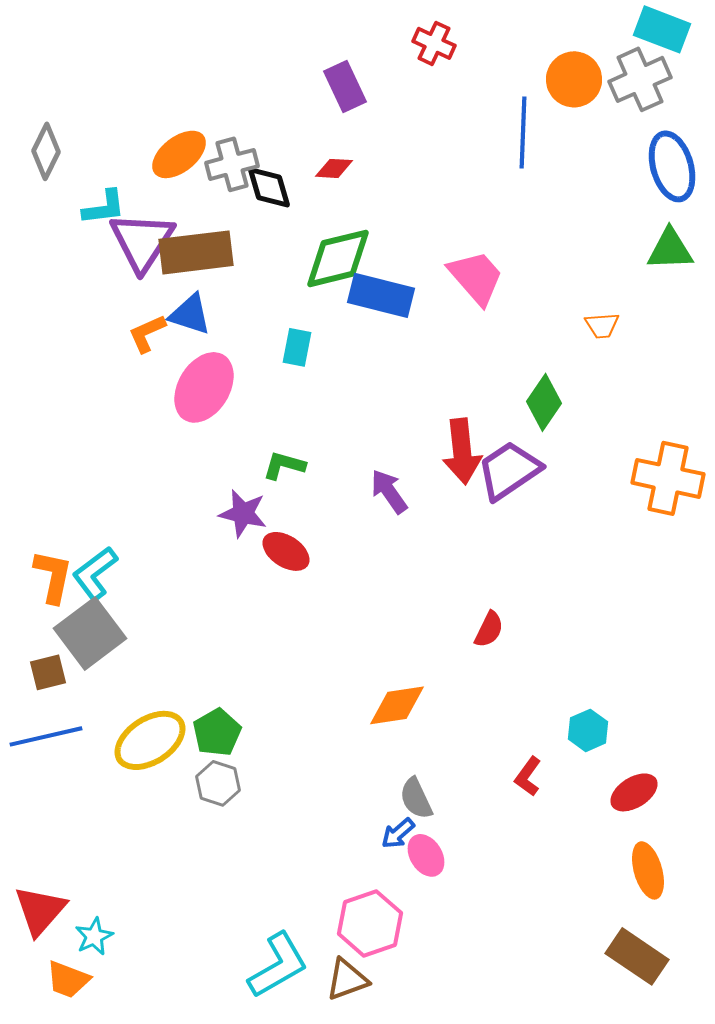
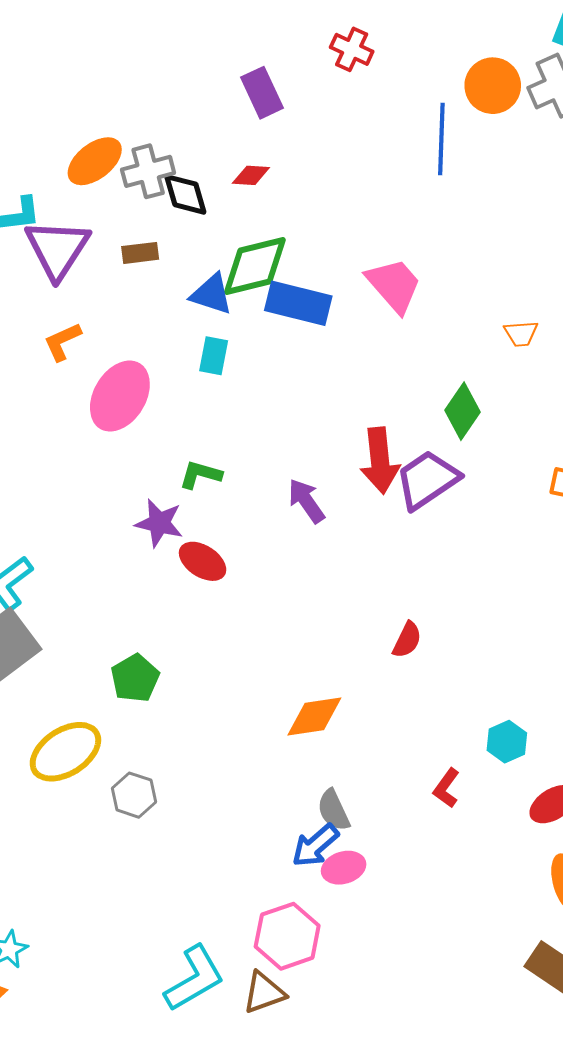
brown rectangle: (196, 252) -> (140, 253), moved, size x0.5
blue triangle: (190, 314) -> (212, 294), moved
green pentagon: (217, 732) -> (135, 678), moved
blue arrow: (398, 833) -> (315, 845), size x1.4
pink ellipse: (426, 855) -> (344, 868), turned -75

